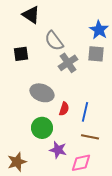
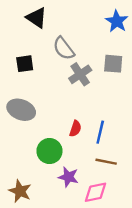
blue star: (99, 30) -> (117, 21), moved
gray ellipse: (42, 93) -> (21, 110), moved
brown star: (17, 162) -> (20, 191), turned -30

